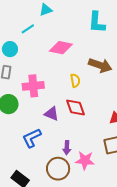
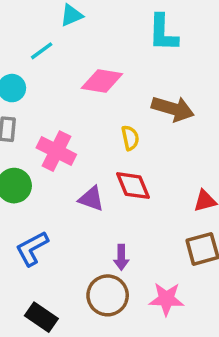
pink cross: (33, 86) -> (56, 151), turned 35
blue L-shape: (32, 138) -> (32, 248), moved
pink star: (85, 160) -> (166, 299), moved

